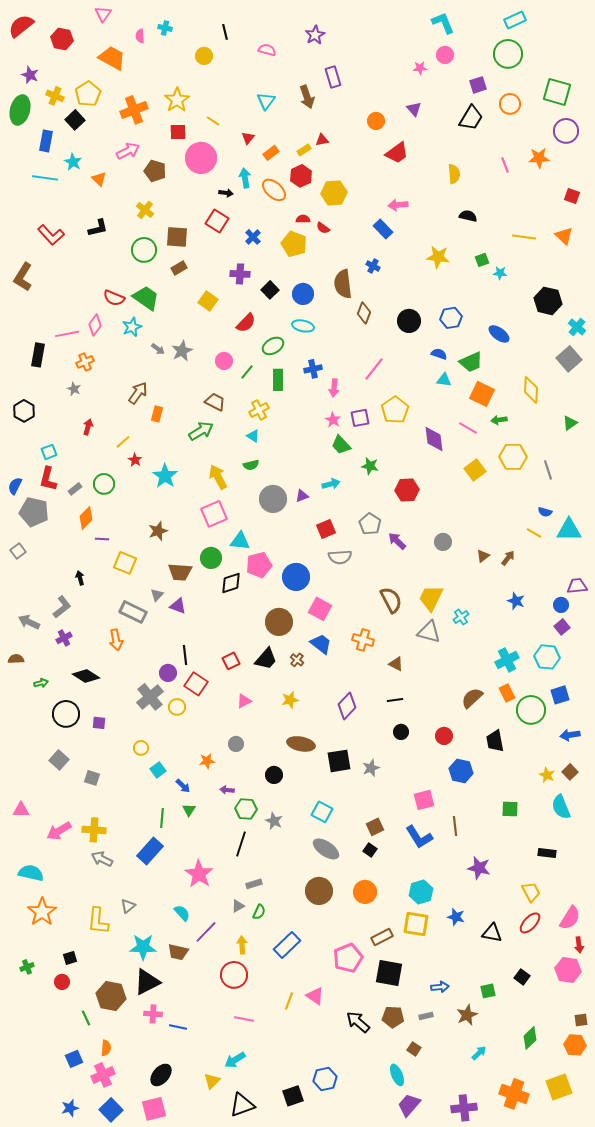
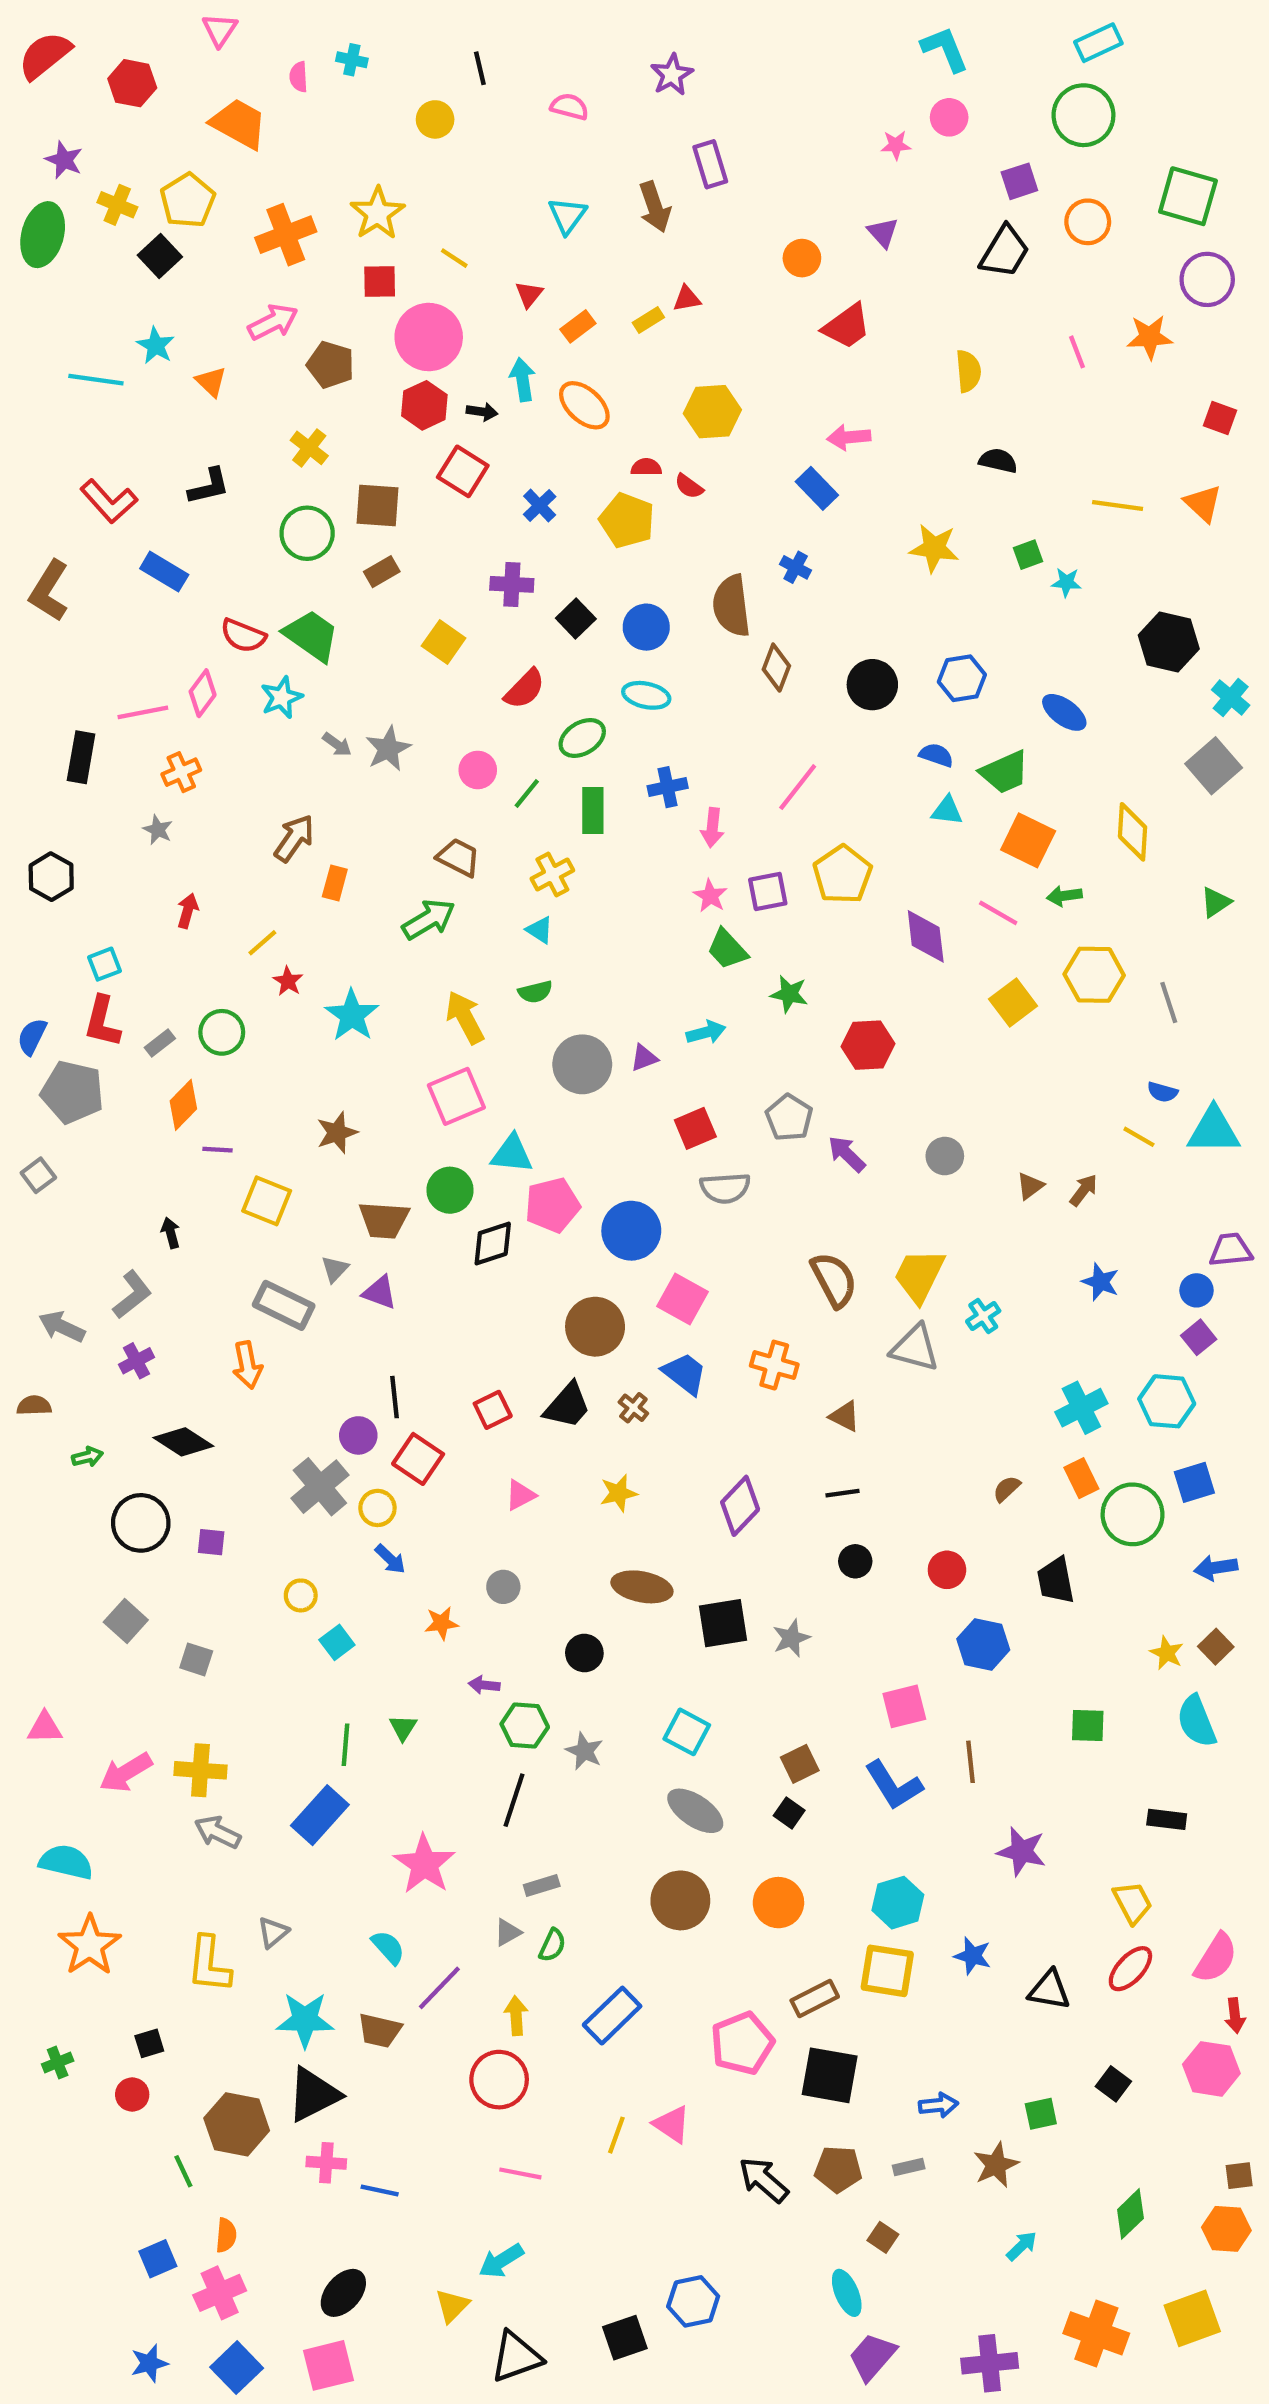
blue rectangle: (46, 141) -> (164, 572), moved, turned -70
red hexagon: (301, 176) -> (424, 405), moved
brown semicircle: (472, 698) -> (1007, 1489), size x0.6
blue arrow: (183, 786) -> (390, 1559), moved

